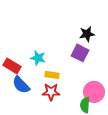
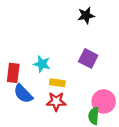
black star: (87, 34) -> (86, 15), moved
red rectangle: (12, 66) -> (13, 73), turned 66

